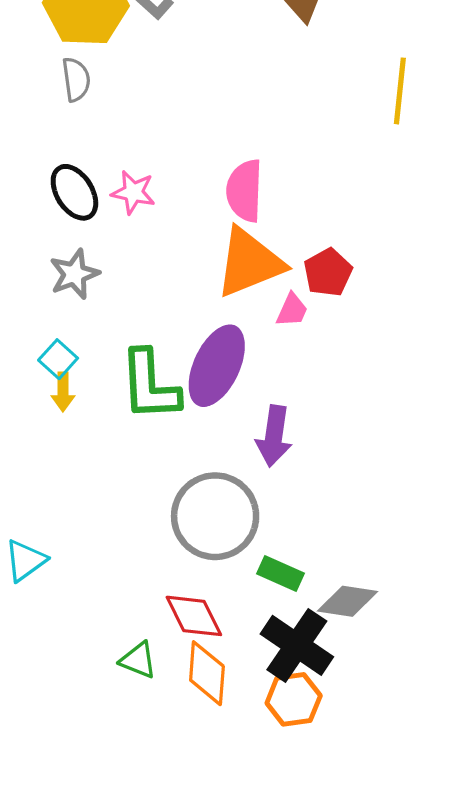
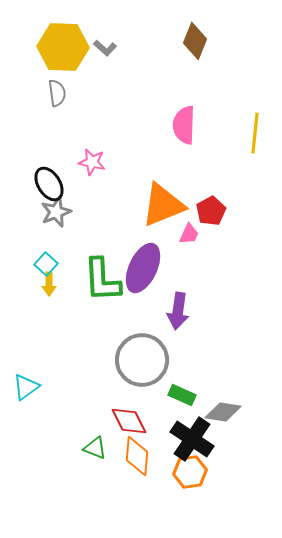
yellow line: (400, 91) -> (255, 133), moved
pink semicircle: (245, 191) -> (184, 125), moved
black ellipse: (74, 192) -> (49, 184), moved

